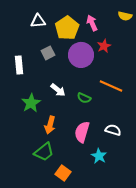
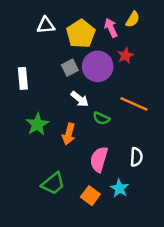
yellow semicircle: (125, 16) -> (133, 19), moved, turned -72
gray square: (48, 53) -> (70, 68), moved
white arrow: (58, 90) -> (80, 99), moved
orange arrow: (50, 125) -> (69, 134), moved
white semicircle: (113, 130) -> (136, 157), turned 77
orange square: (63, 173) -> (90, 196), moved

